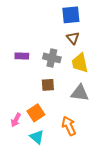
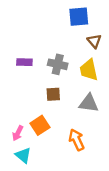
brown triangle: (73, 38) -> (94, 41), moved
cyan triangle: (37, 137) -> (23, 155), moved

